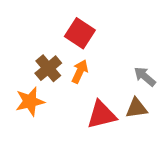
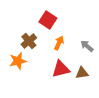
orange arrow: (80, 72) -> (59, 43), moved
brown triangle: (136, 108) -> (82, 73), moved

